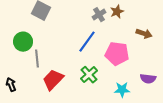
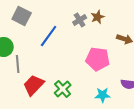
blue line: (87, 42) -> (49, 36), moved
green cross: (89, 75) -> (63, 89), moved

